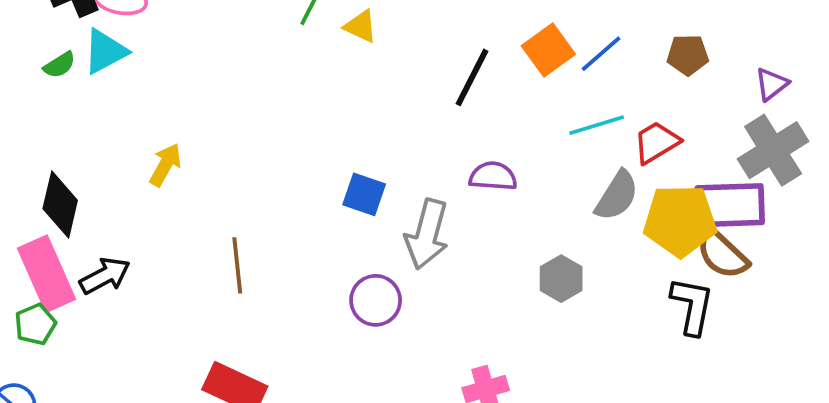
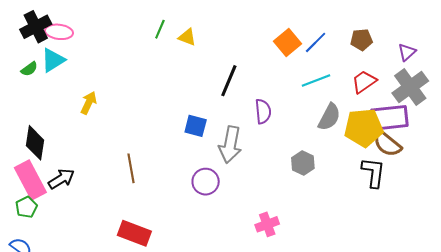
black line: (472, 77) -> (229, 81), moved
red trapezoid: (656, 142) -> (364, 82), moved
yellow arrow: (165, 165) -> (89, 103), moved
purple semicircle: (493, 176) -> (263, 111), turned 85

